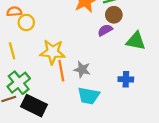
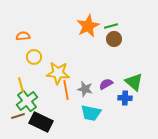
yellow circle: (26, 22) -> (34, 57), moved
purple semicircle: (105, 30) -> (106, 84), moved
green triangle: (136, 41) -> (134, 82), moved, turned 30
yellow line: (12, 51) -> (21, 85), moved

